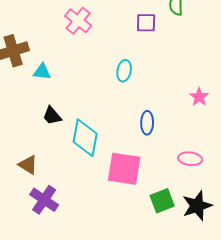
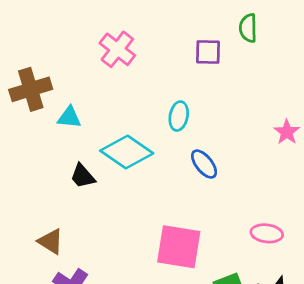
pink star: (199, 97) -> (287, 132), moved
blue ellipse: (147, 123) -> (204, 164), moved, turned -40
cyan diamond: (85, 138) -> (127, 152), moved, turned -66

